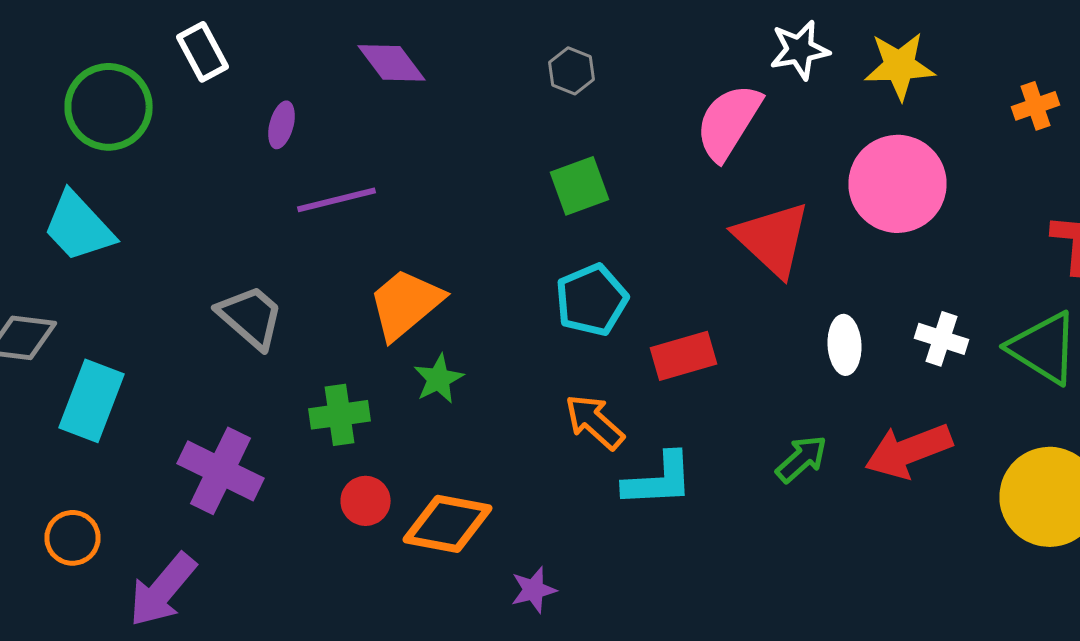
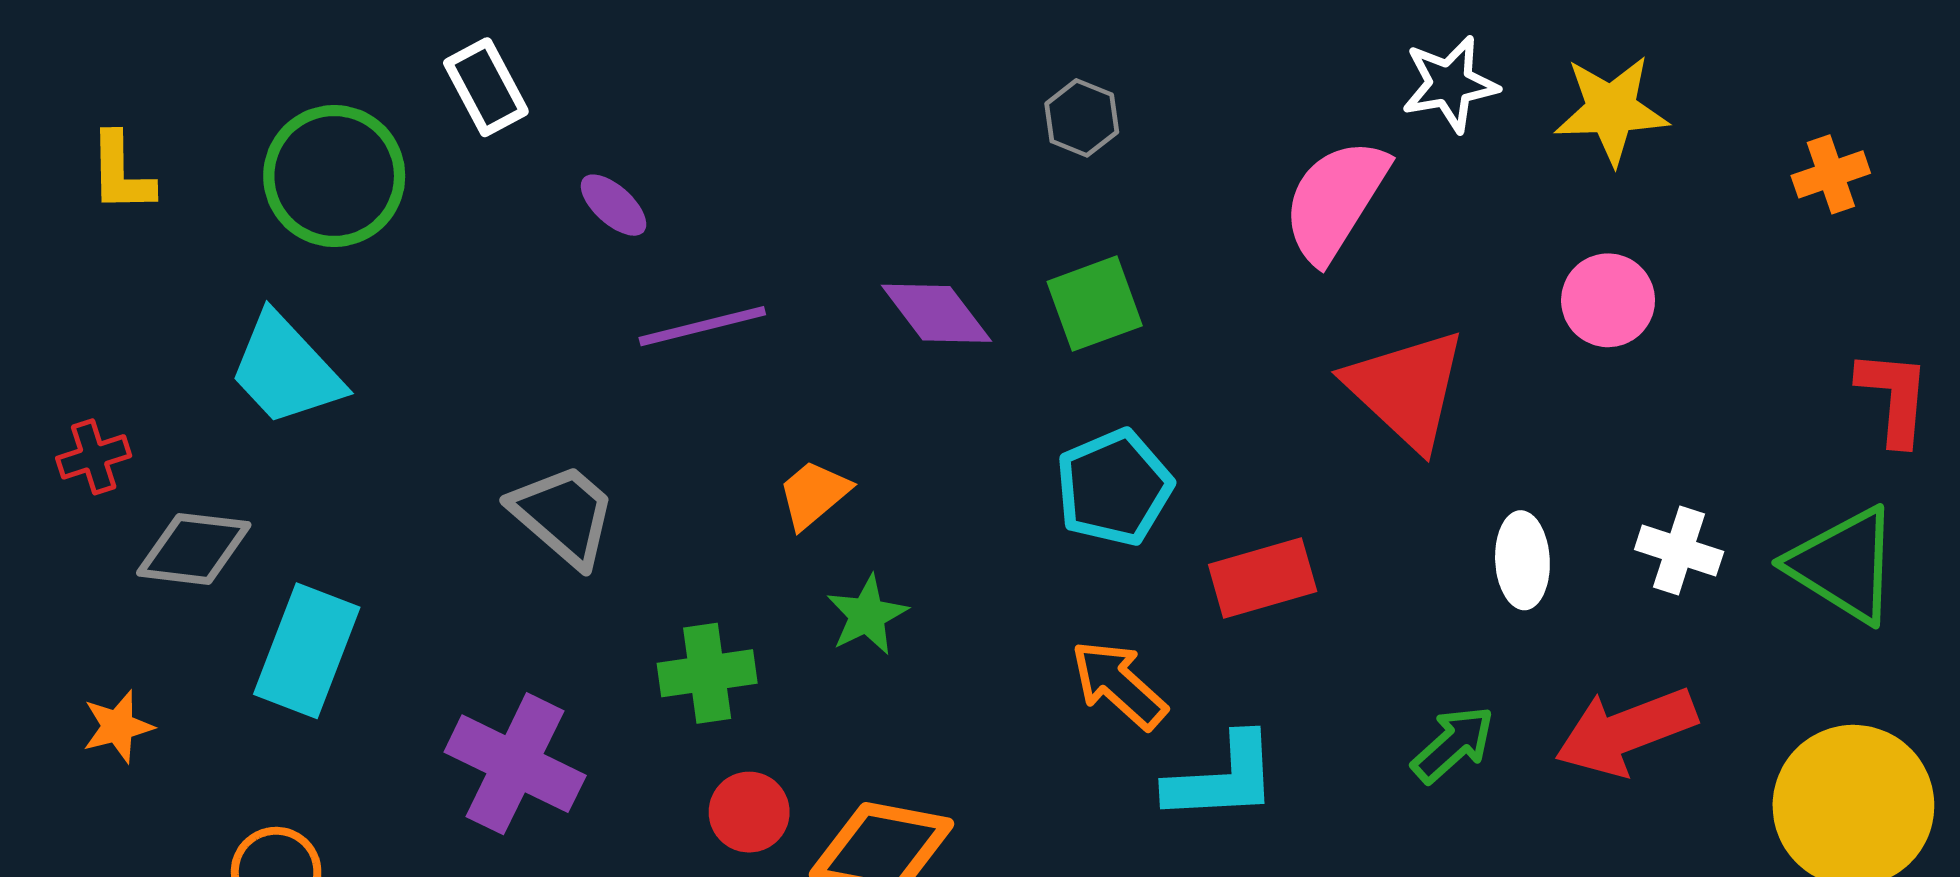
purple diamond: (392, 63) -> (936, 313), moved
purple ellipse: (282, 125) -> (614, 205), turned -63
pink circle: (898, 184) -> (1608, 300), size x0.6
orange trapezoid: (406, 304) -> (814, 494), size x0.6

